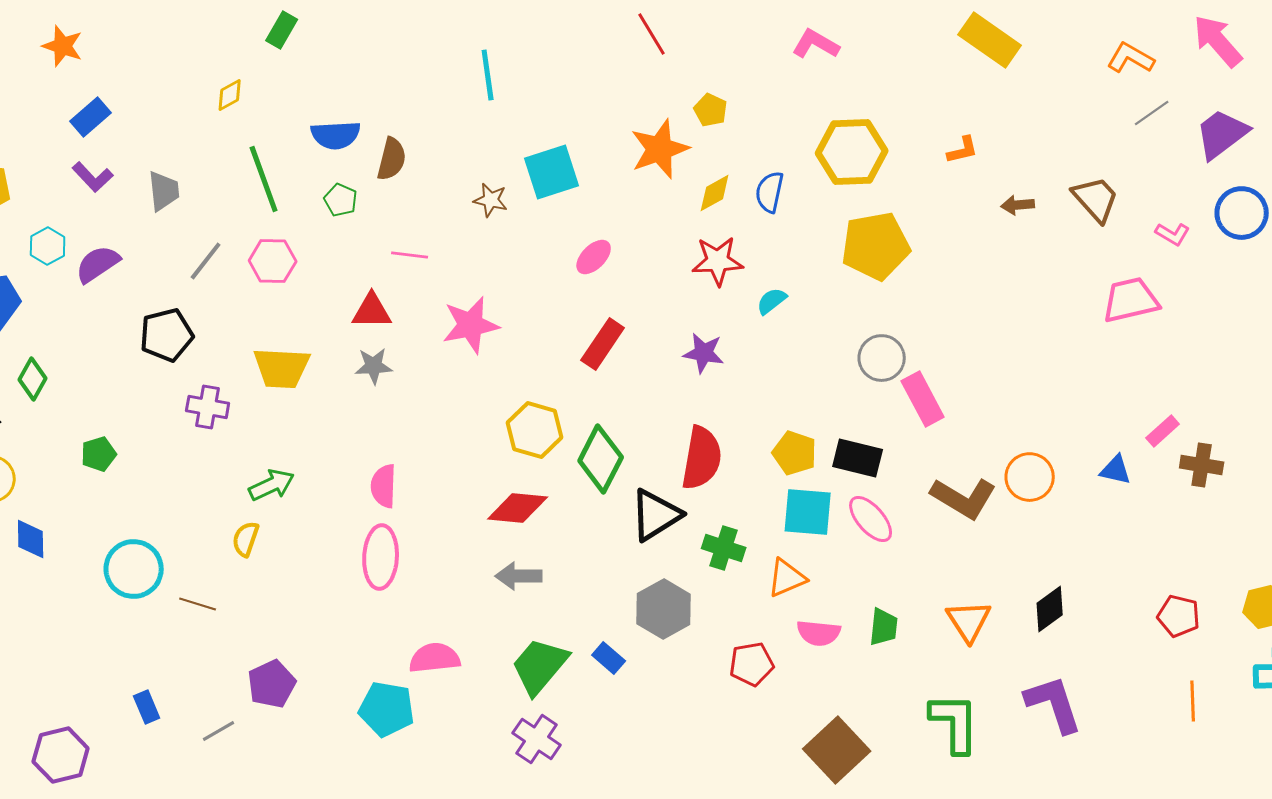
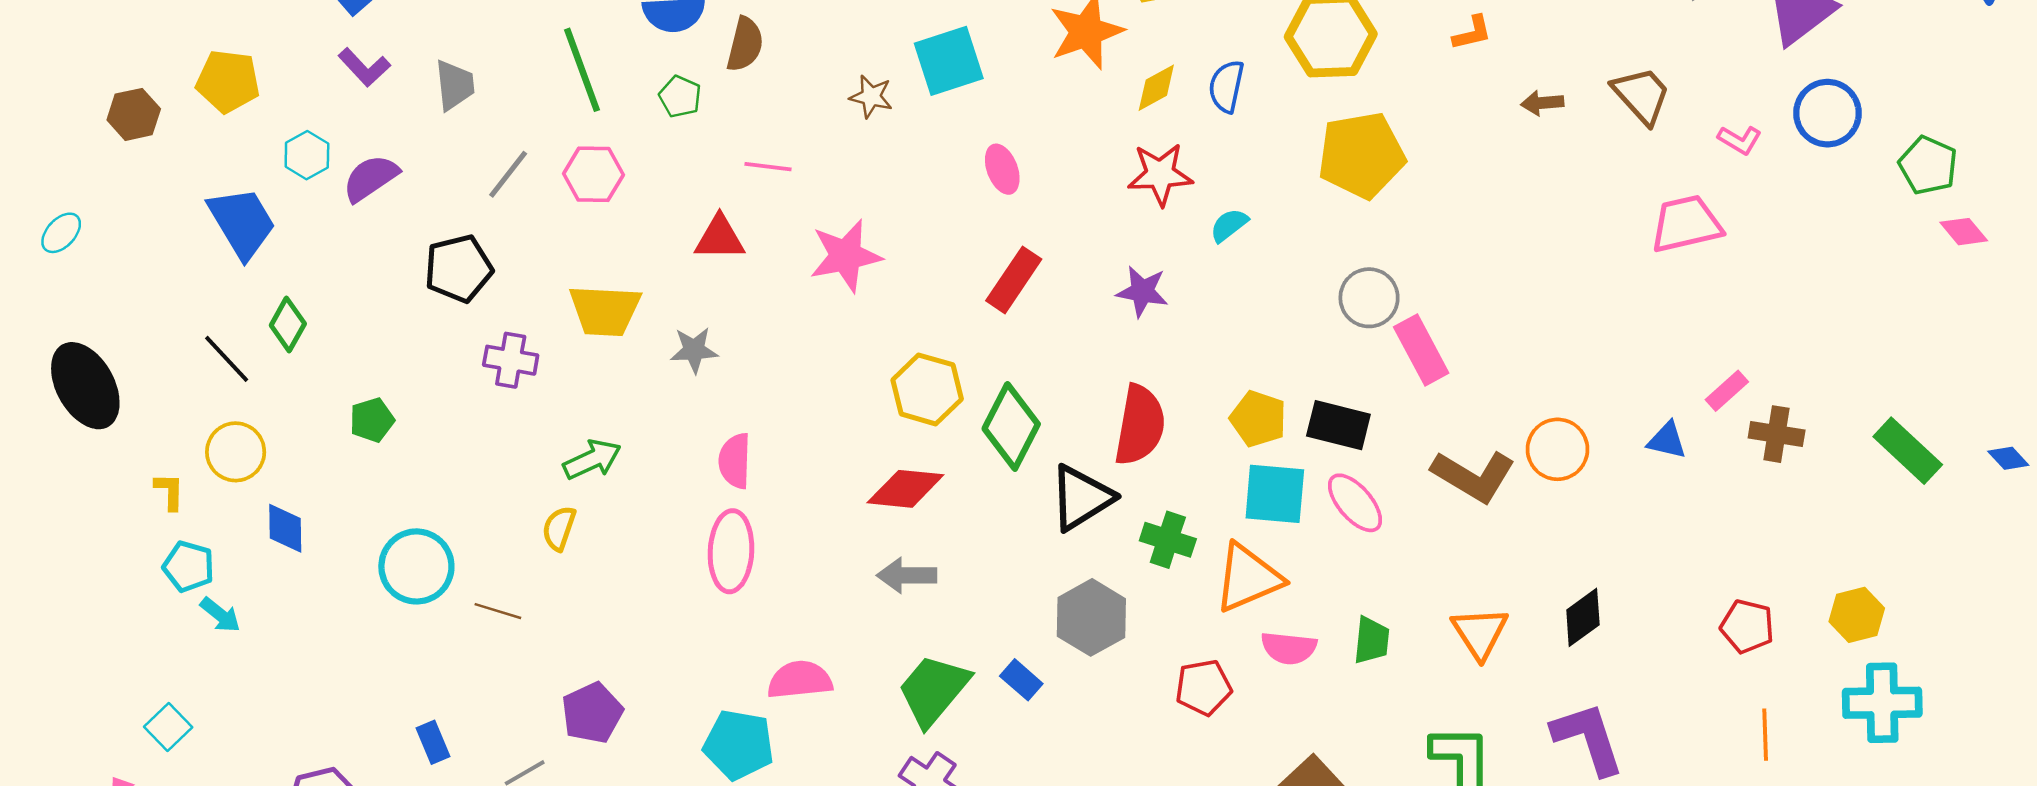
pink ellipse: (594, 257) -> (1002, 169), turned -66
gray star: (374, 366) -> (694, 350), moved
orange triangle: (787, 578) -> (1248, 578), size x1.4

